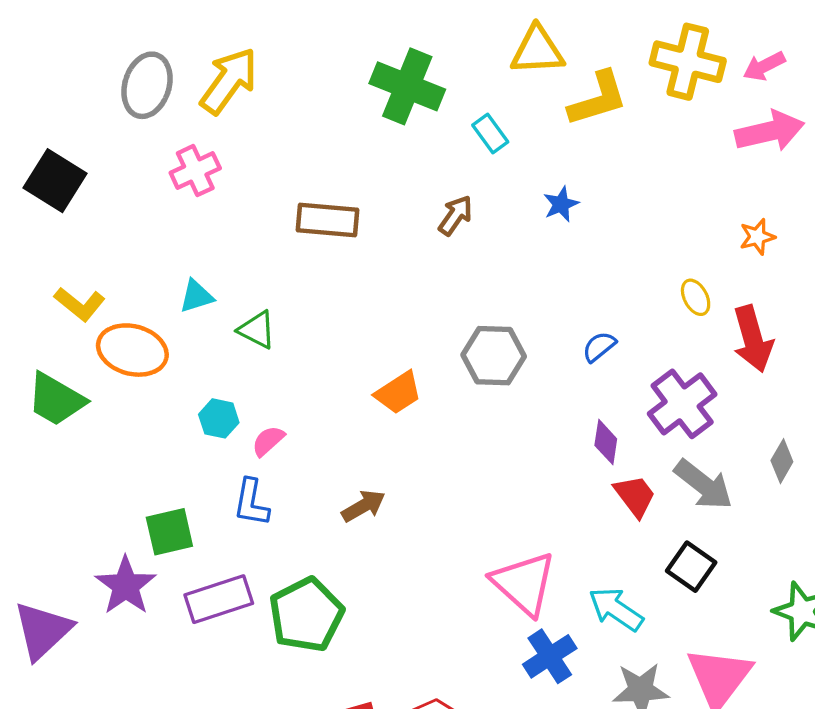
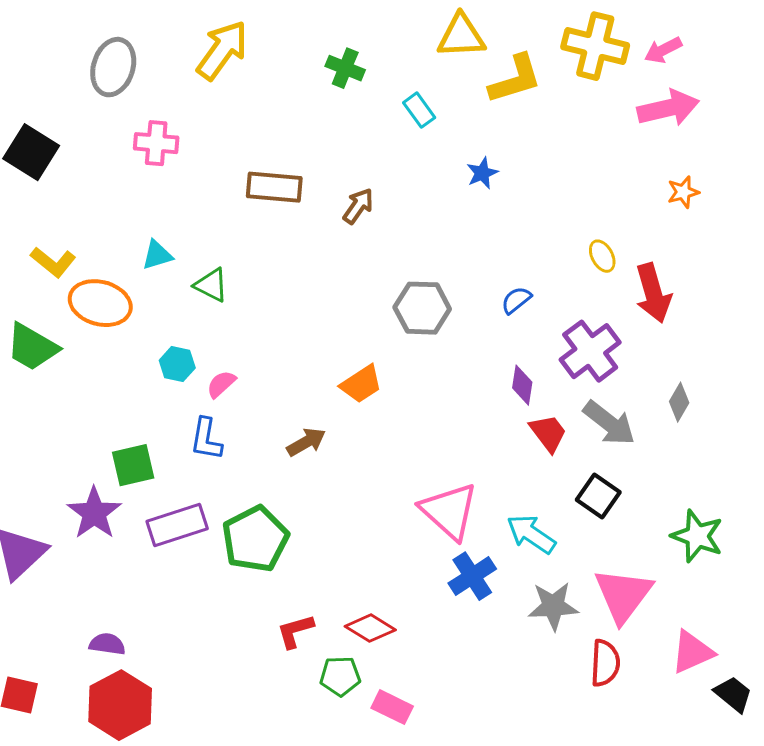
yellow arrow: (229, 81) -> (222, 50), moved
green cross: (407, 86) -> (345, 68), size x0.6
pink cross: (195, 171) -> (156, 143), turned 30
brown arrow: (455, 215) -> (358, 206), moved
orange star: (757, 237) -> (683, 192), moved
orange trapezoid: (398, 393) -> (361, 384), moved

